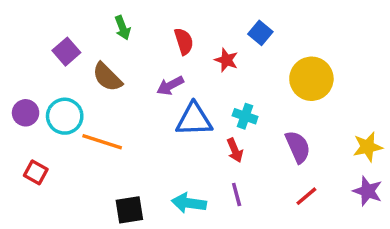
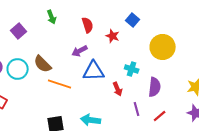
brown semicircle: (107, 77) -> (43, 64), moved
cyan cross: (245, 116) -> (132, 69), moved
orange line: (102, 142) -> (60, 84), moved
purple semicircle: (298, 147) -> (155, 87), turned 30
purple line: (237, 194) -> (137, 109), moved

